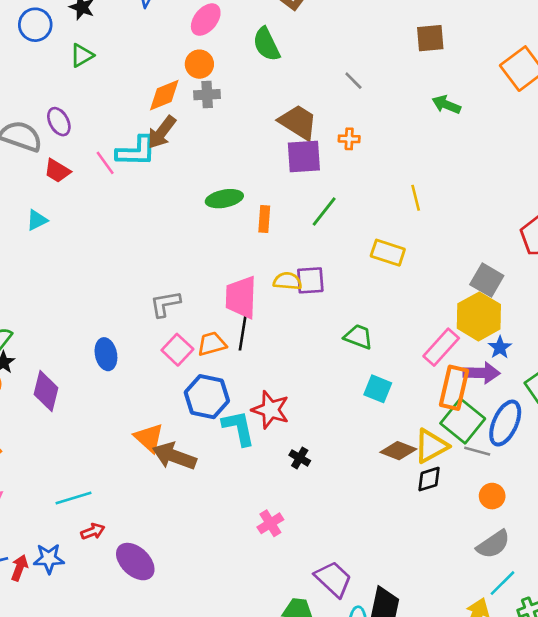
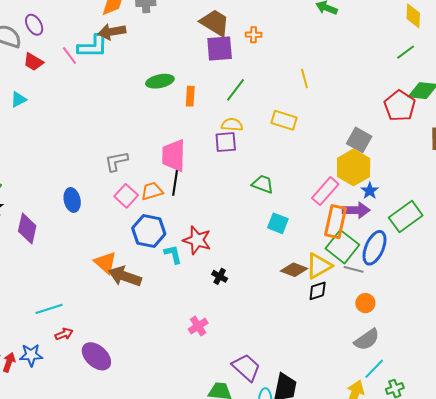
brown arrow: (162, 132) -> (112, 32), turned 44
yellow semicircle: (287, 281) -> (232, 125), moved
cyan L-shape: (239, 428) -> (173, 254), size x0.7

